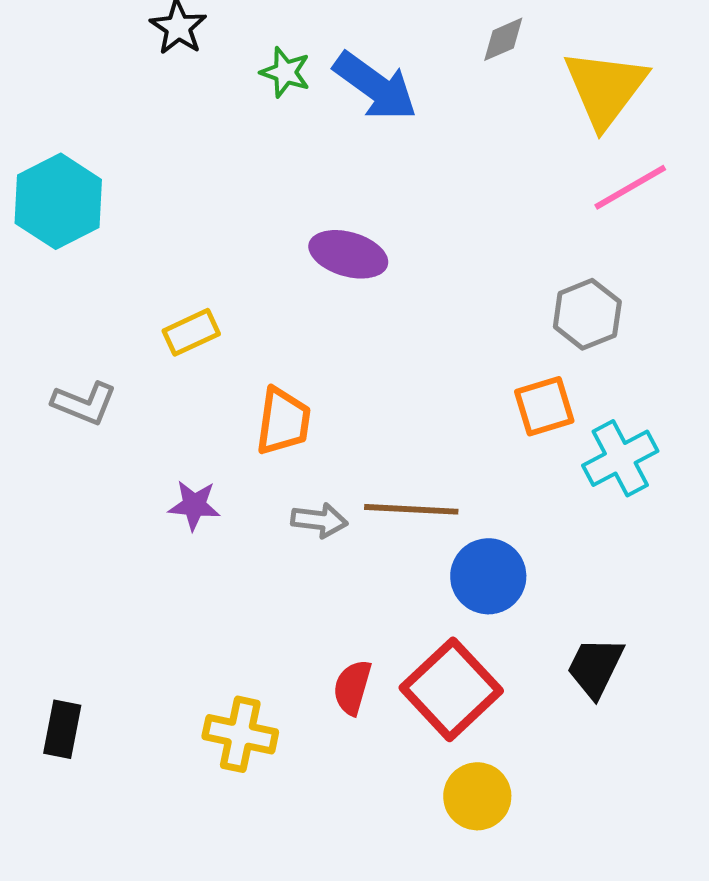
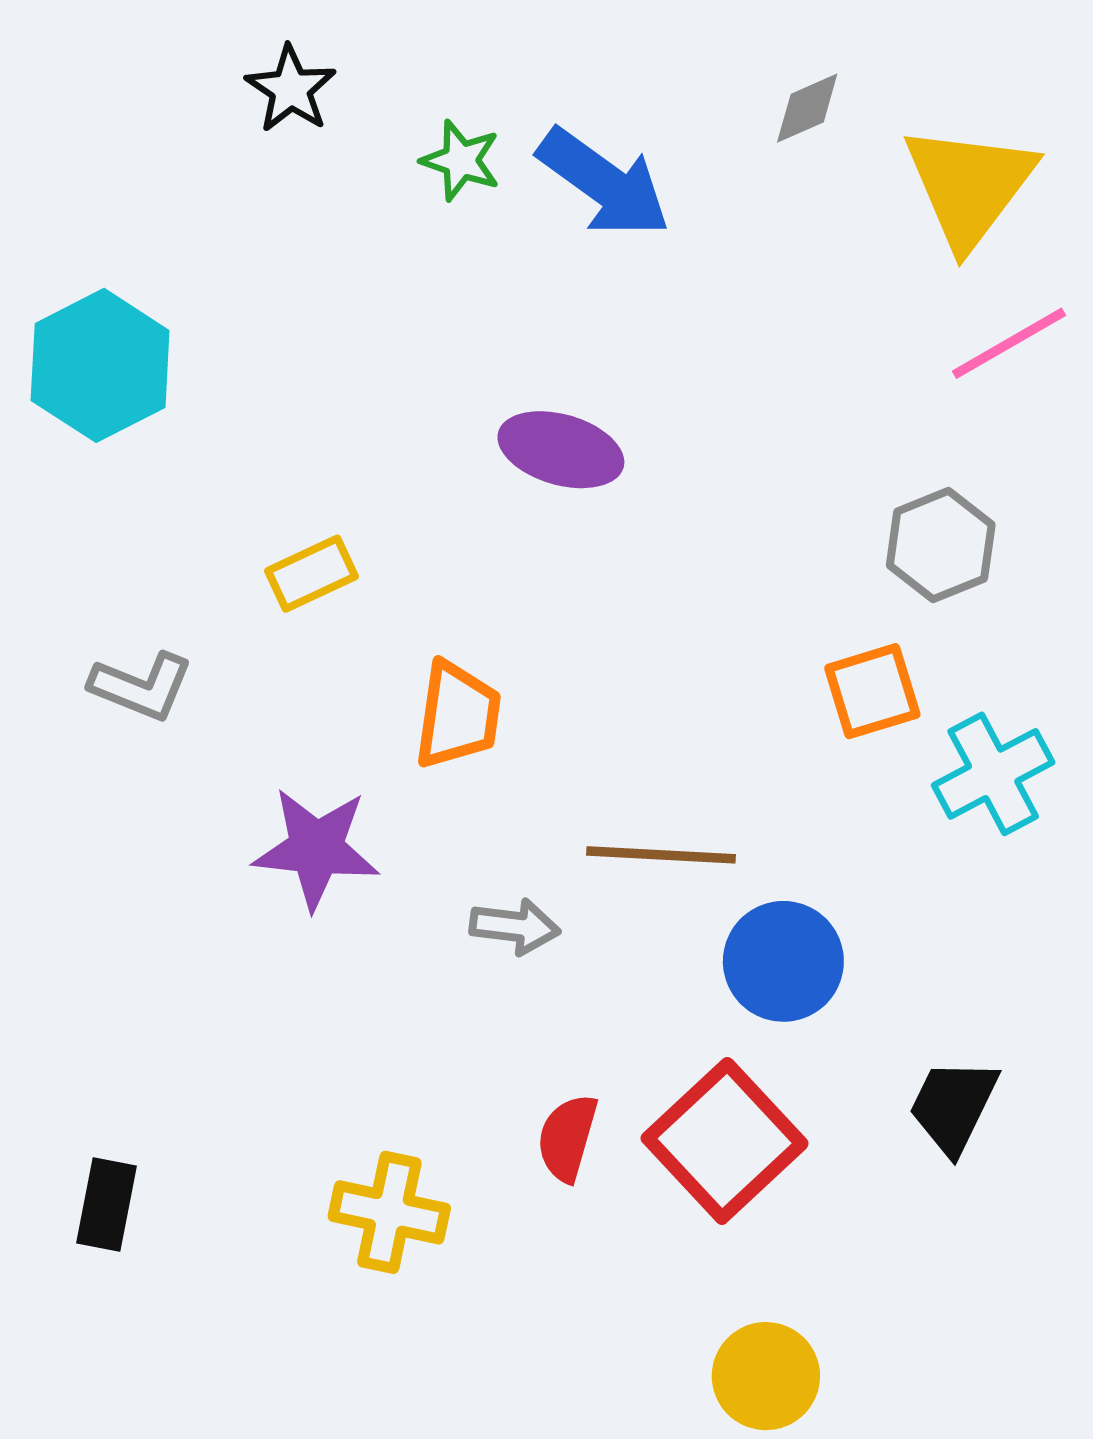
purple star: (194, 505) -> (316, 849), size x1.5
gray arrow: (319, 520) -> (515, 926), moved
yellow circle: (477, 796) -> (766, 1376), moved

